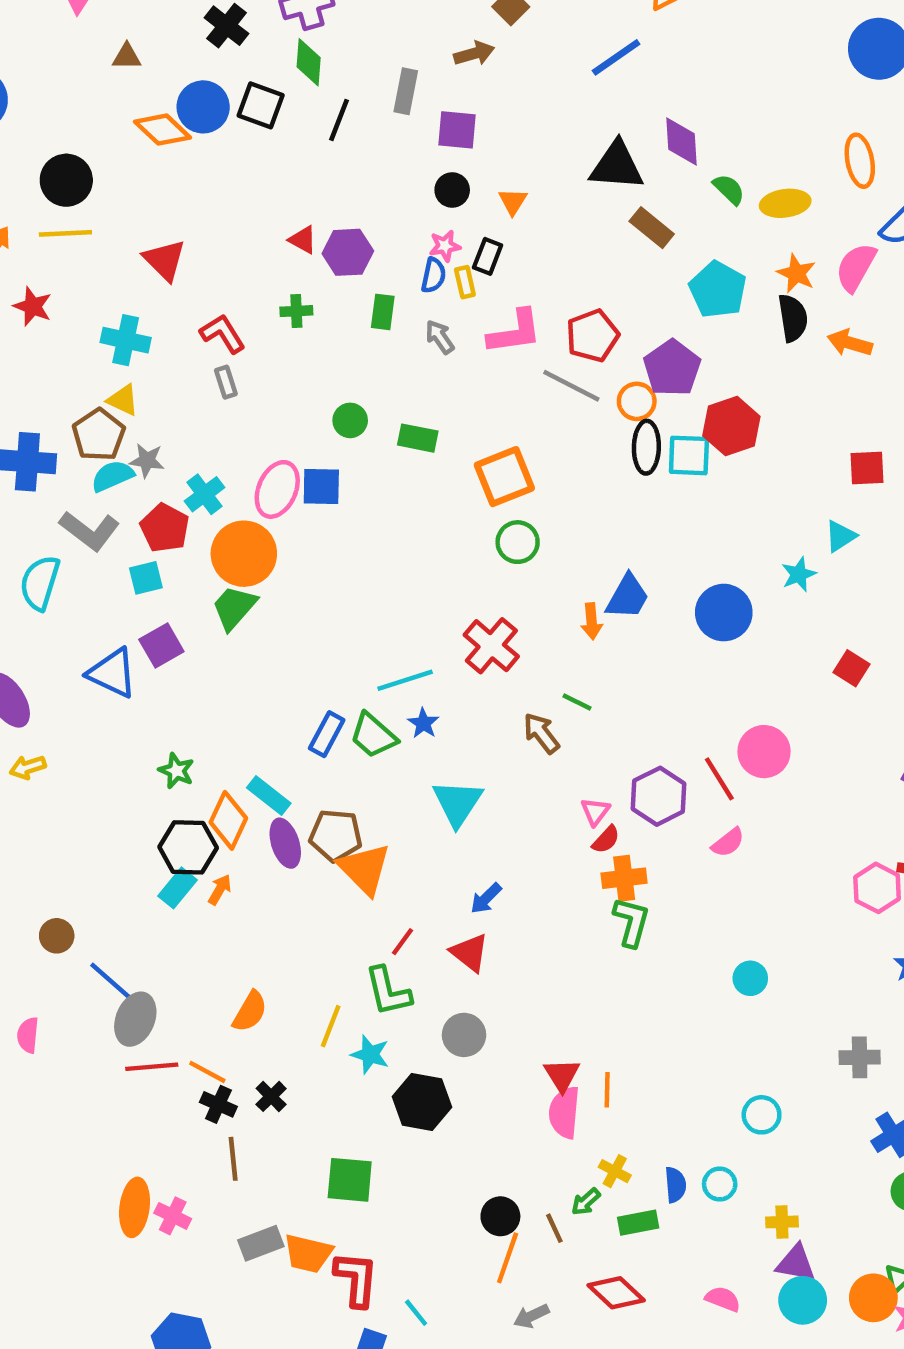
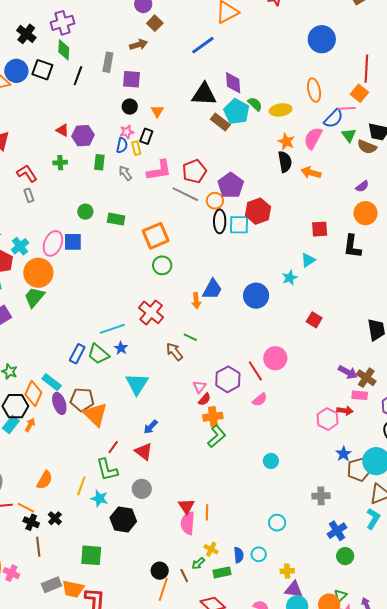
cyan pentagon: (718, 290) -> (237, 112), moved
green L-shape: (631, 922) -> (217, 436), turned 35

